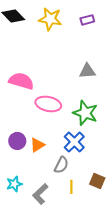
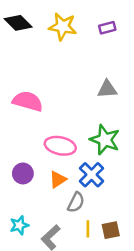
pink ellipse: (48, 104) -> (60, 146), moved
orange triangle: (37, 145) -> (58, 180), moved
brown square: (97, 181) -> (111, 230), moved, turned -35

